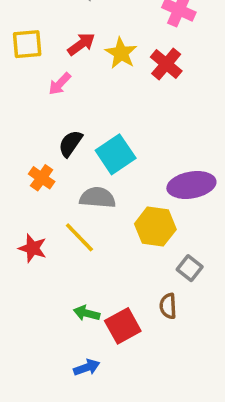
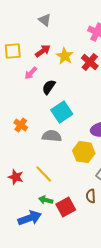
black semicircle: (70, 143) -> (49, 87), moved
yellow line: (79, 237) -> (44, 174), moved
red star: (33, 248) -> (16, 177), moved
blue arrow: (87, 367) -> (30, 218), moved, size x1.6

